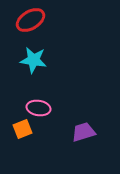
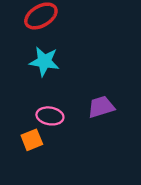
purple trapezoid: (84, 132) -> (101, 107), moved

